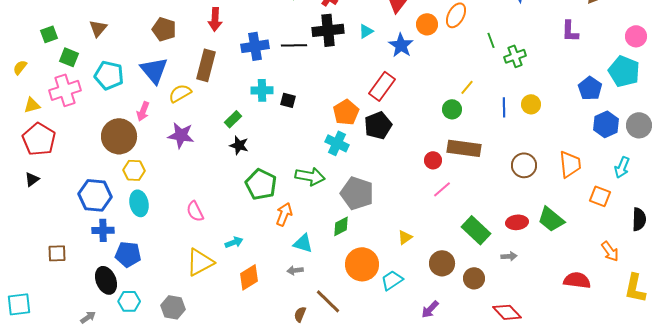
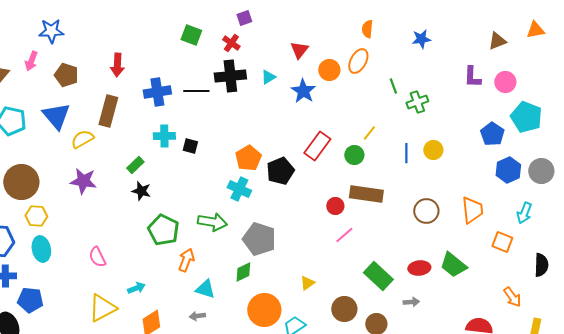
pink circle: (636, 36) -> (505, 82), moved
red rectangle: (382, 86) -> (317, 146), moved
pink arrow: (143, 111) -> (31, 61), moved

